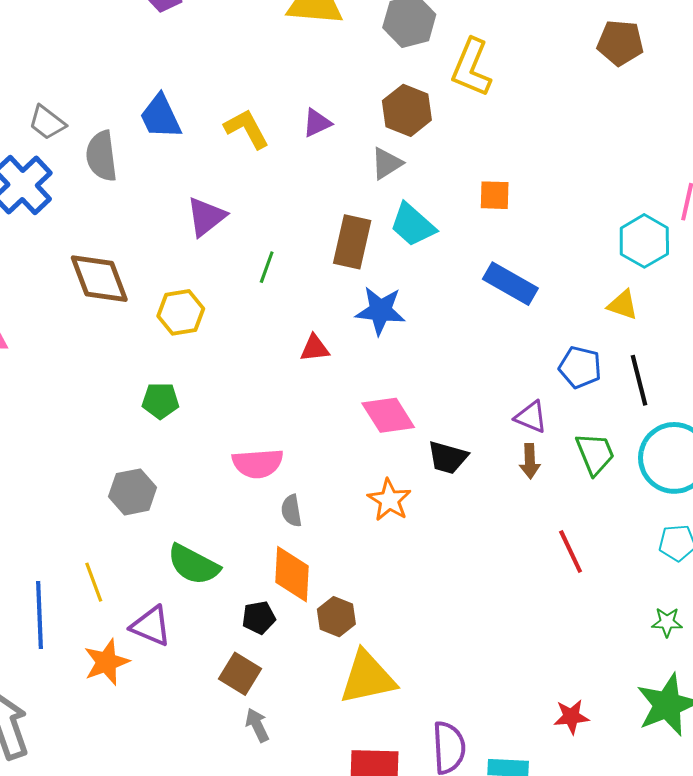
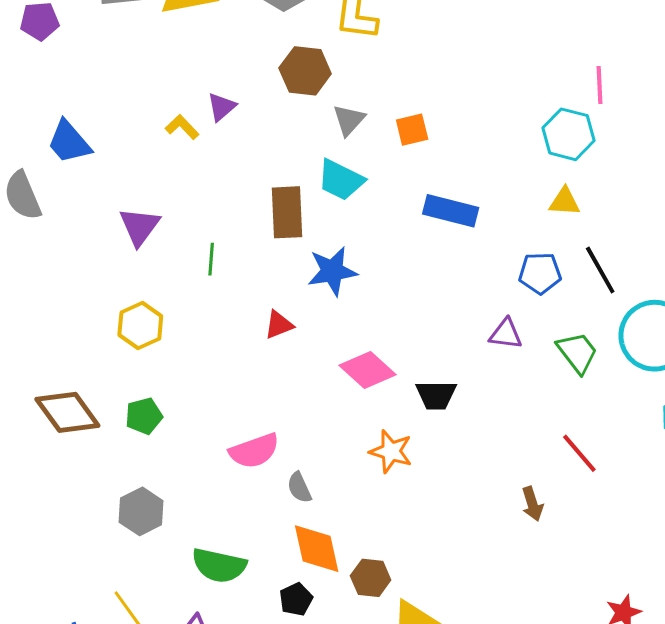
yellow L-shape: (247, 129) -> (182, 127), moved, size x0.7
gray triangle: (387, 163) -> (349, 120), moved
brown diamond: (99, 279) -> (67, 412), moved
brown arrow: (530, 461) -> (532, 504), moved

